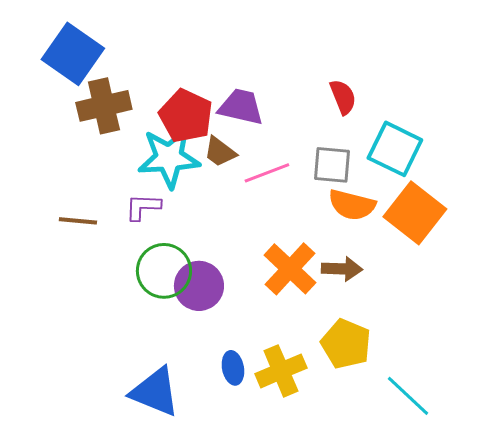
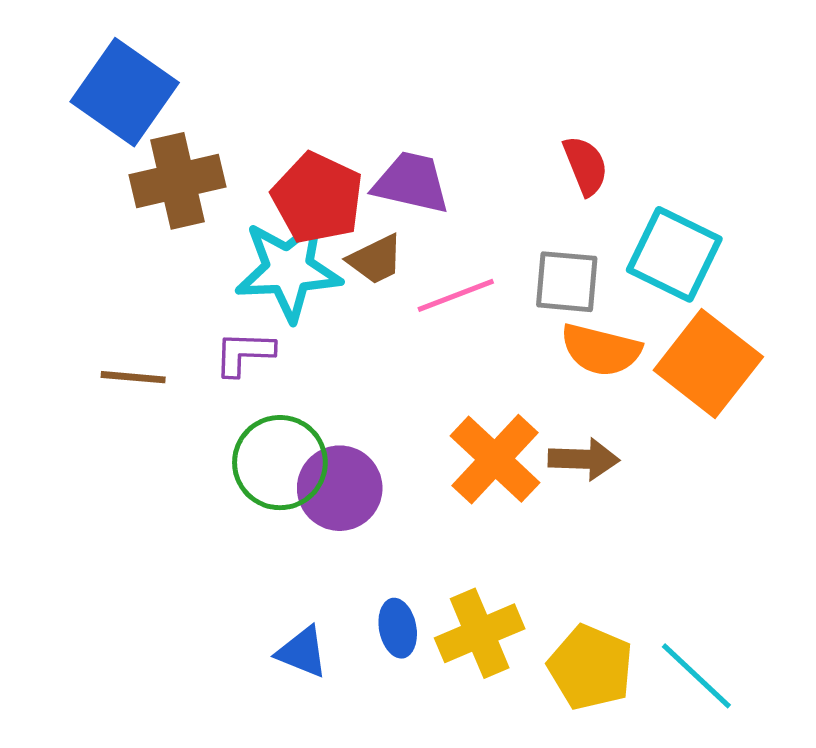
brown trapezoid: (220, 152) -> (376, 259), turned -63
yellow pentagon: (346, 344) -> (591, 667), moved
blue triangle: (155, 392) -> (302, 652), moved, size x0.6

